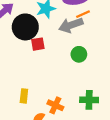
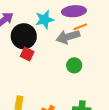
red square: (38, 44) -> (27, 54), moved, turned 32

